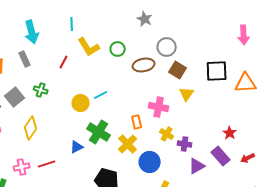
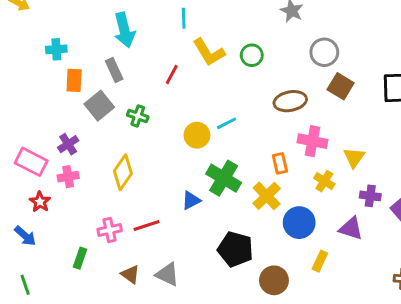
brown ellipse: (144, 65) -> (290, 101), moved
yellow triangle: (187, 94) -> (354, 157), moved
gray square: (15, 97) -> (99, 106), moved
purple cross: (185, 144) -> (370, 196), moved
purple triangle: (197, 166) -> (351, 228), moved, turned 48

